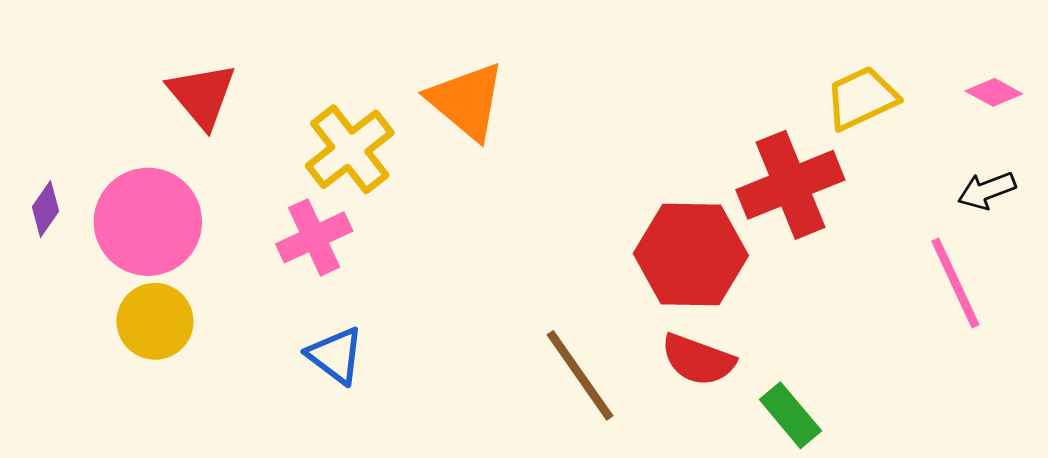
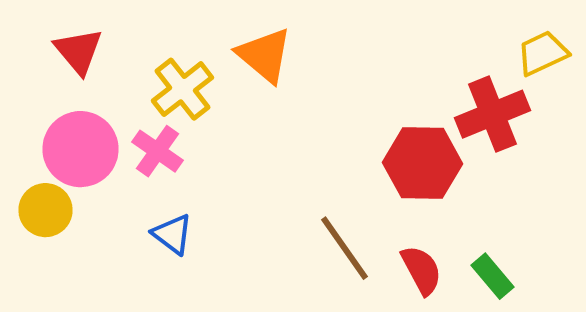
pink circle: (148, 222) -> (80, 149), moved
pink cross: (314, 237) -> (158, 151), turned -30
red semicircle: (698, 360) -> (422, 270), moved, turned -138

